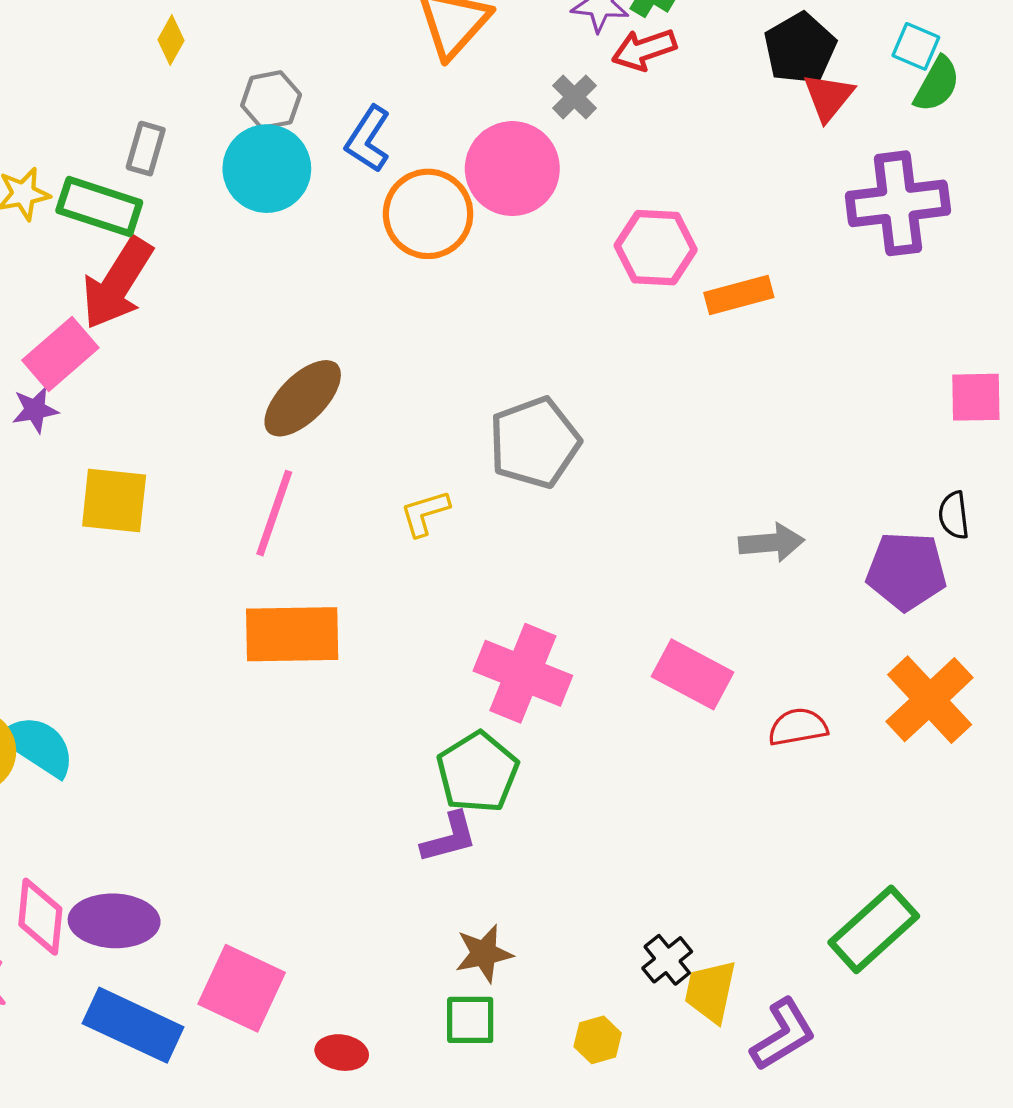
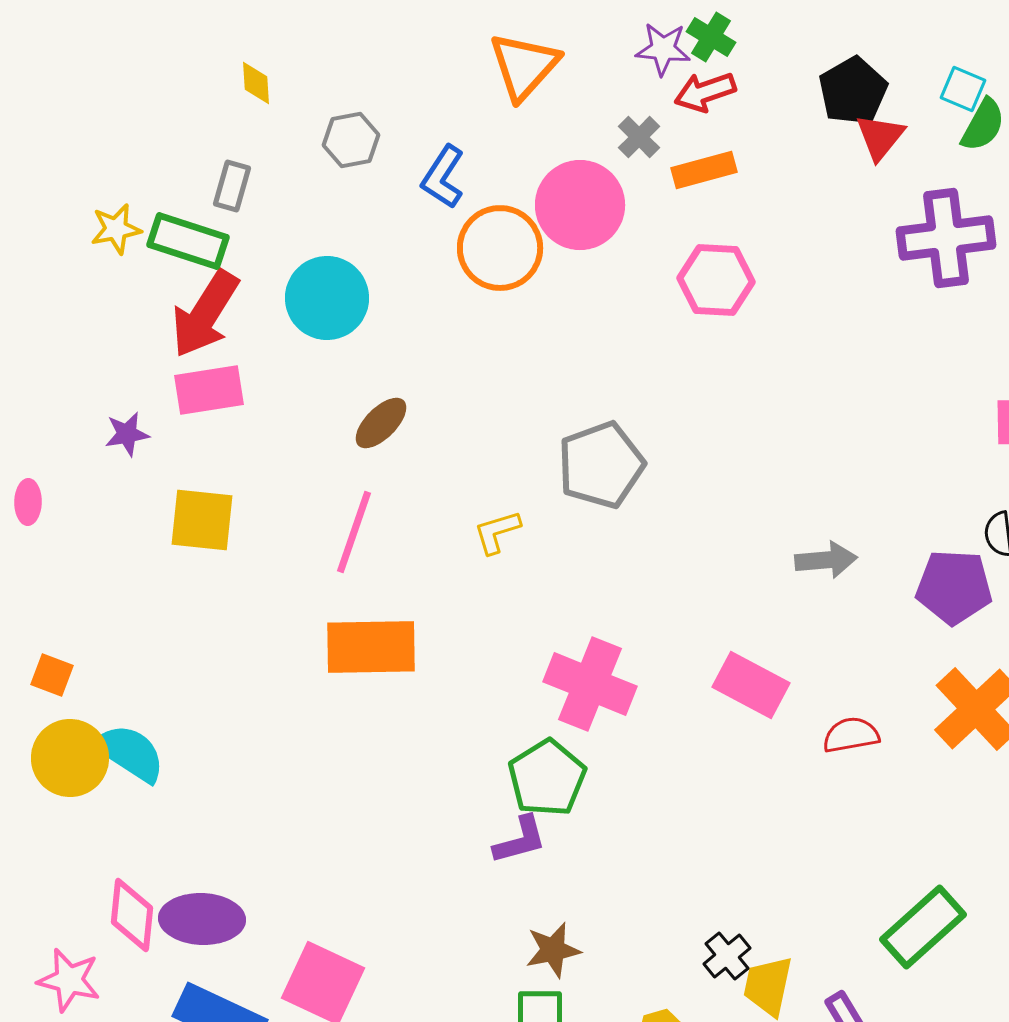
yellow diamond: (171, 40) -> (256, 83), turned -33
cyan circle: (267, 169) -> (327, 298), moved
orange rectangle: (739, 295) -> (704, 170), moved
pink rectangle: (60, 354) -> (209, 390), moved, turned 32
brown ellipse: (303, 398) -> (381, 423), size x0.7

